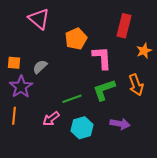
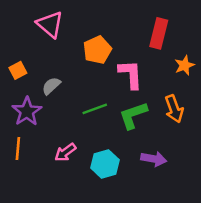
orange square: (14, 63) -> (18, 70), moved, turned -32
green line: (72, 99) -> (95, 109), moved

